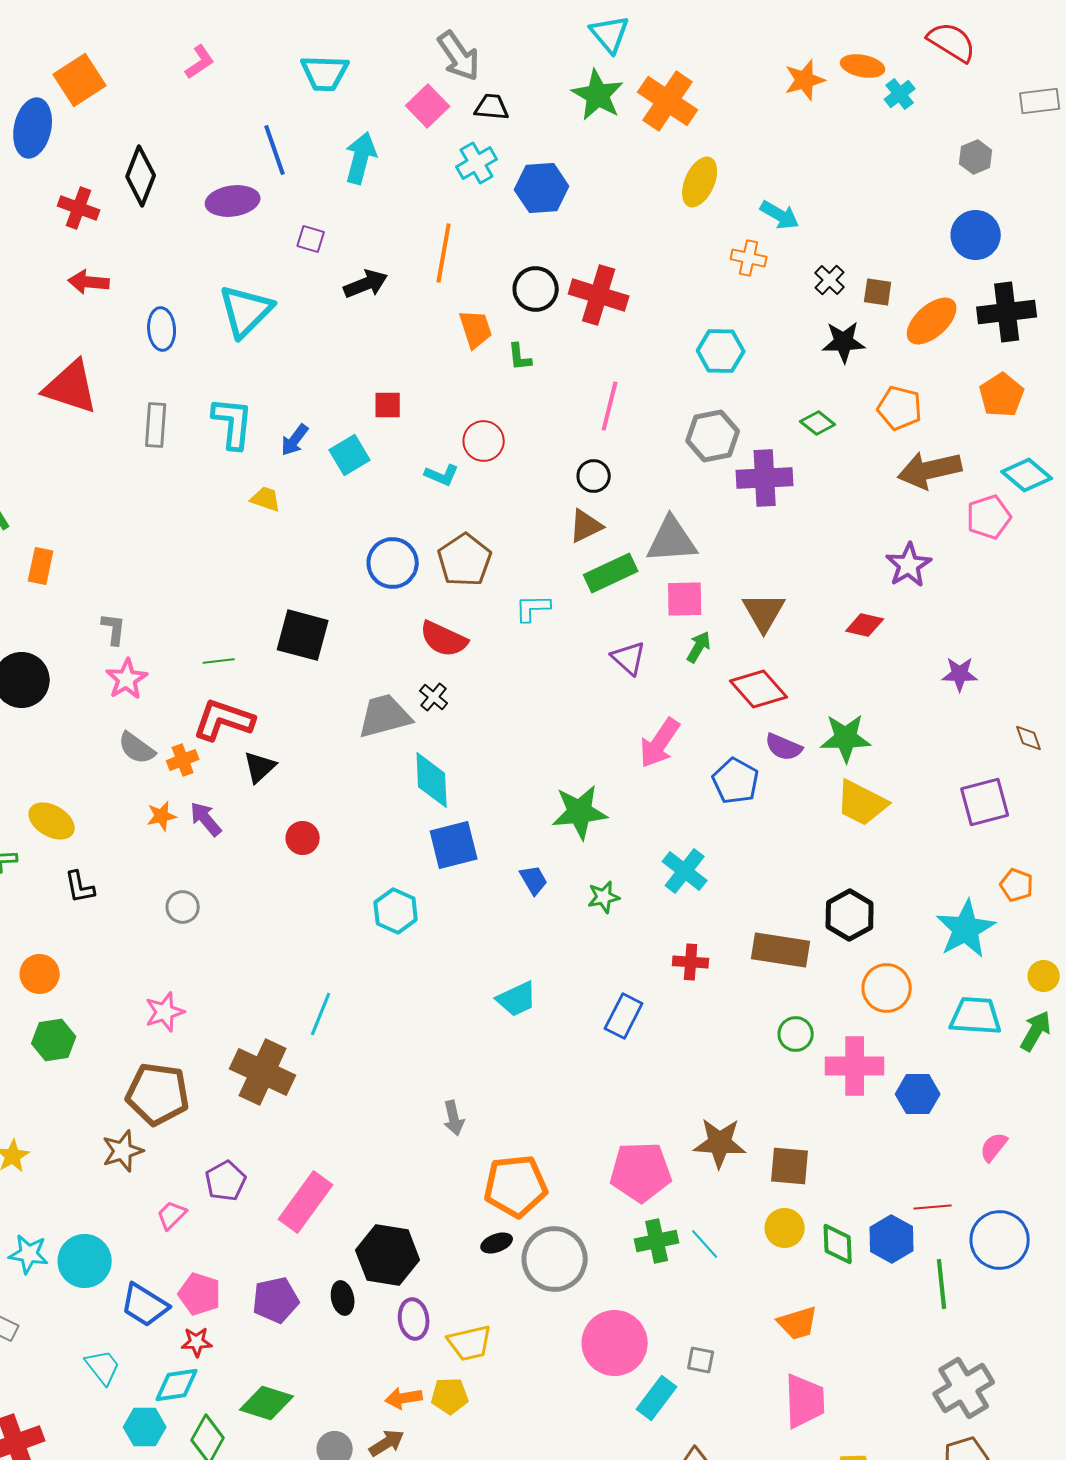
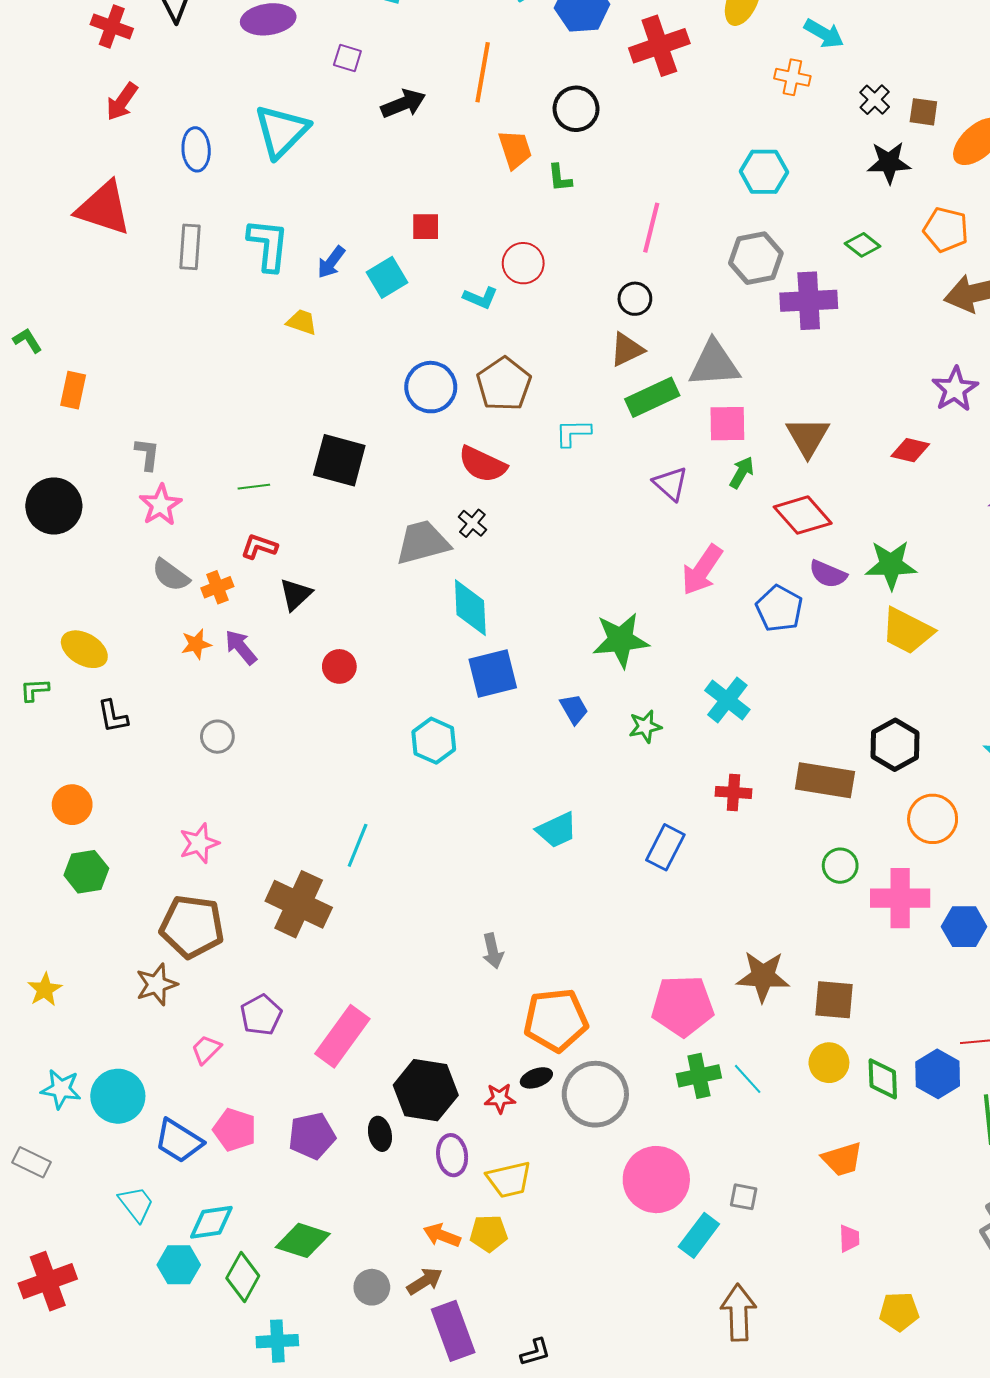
red arrow: (89, 282) -> (122, 102), turned -60
red cross: (599, 295) -> (659, 46), moved, turned -36
red L-shape: (224, 720) -> (259, 547), size x0.6
red star: (197, 1342) -> (500, 1098), moved
orange arrow: (404, 1398) -> (442, 1235), turned 30
pink trapezoid: (805, 1401) -> (849, 1238), size x0.5

